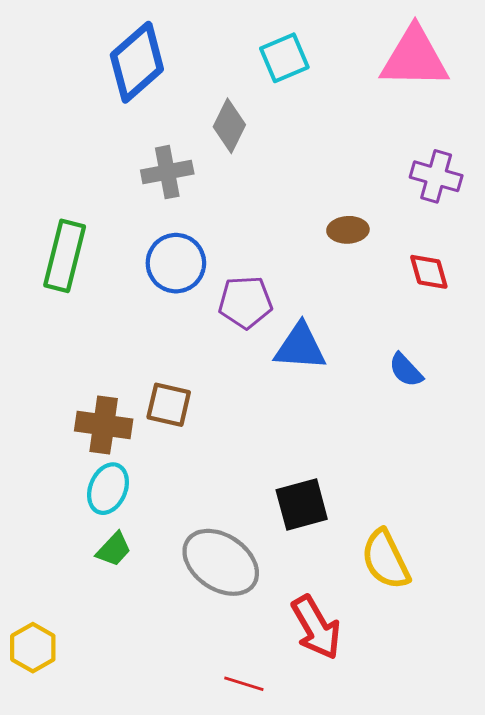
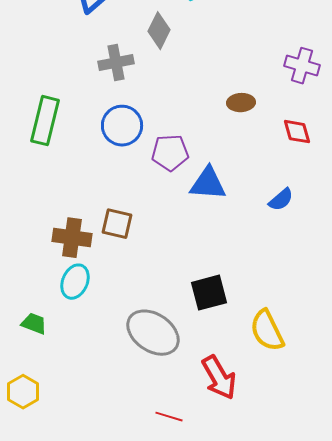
blue semicircle: (406, 370) -> (281, 200), turned -88
green trapezoid: (114, 549) -> (34, 324), moved, turned -112

